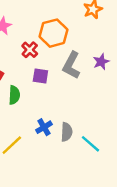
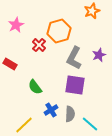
purple square: (40, 76) -> (75, 85), moved, size x1.5
green semicircle: (14, 95) -> (35, 87), moved, turned 140

